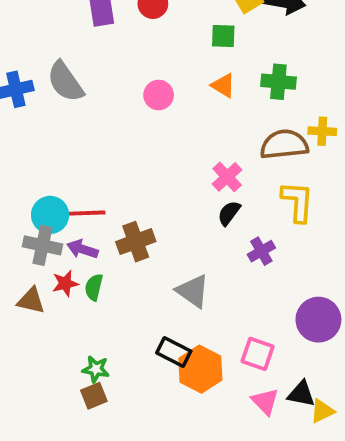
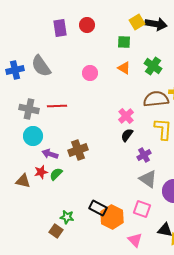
green cross: (278, 82) -> (153, 66), turned 30
red line: (86, 213) -> (57, 106), moved
gray cross: (42, 245) -> (29, 109), moved
green semicircle: (94, 287) -> (56, 174), turned 32
gray triangle: (193, 291) -> (148, 179), moved
green star: (96, 369) -> (67, 217), moved
brown square: (94, 396) -> (56, 231), turned -32
pink triangle: (265, 401) -> (135, 240), moved

